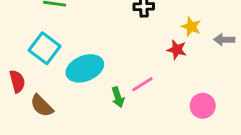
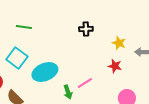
red star: (177, 50) -> (115, 66), moved

